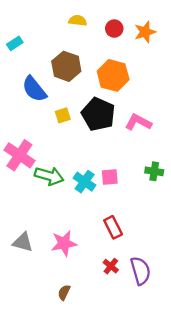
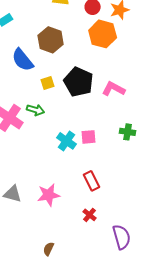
orange hexagon: (113, 75) -> (103, 34), moved
green arrow: (49, 176) -> (36, 110), moved, size x0.7
purple semicircle: (141, 271) -> (122, 237), moved
brown semicircle: (64, 292) -> (49, 249), moved

